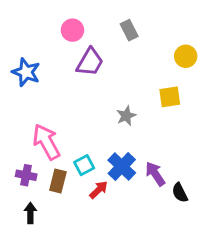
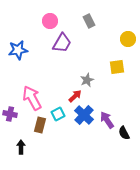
blue star: (26, 72) -> (18, 50), turned -30
purple cross: (26, 175) -> (10, 114), moved
red arrow: (99, 190) -> (75, 96), moved

